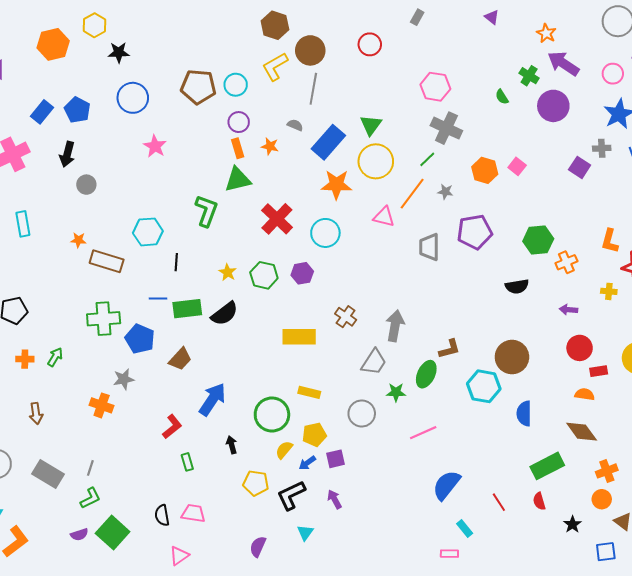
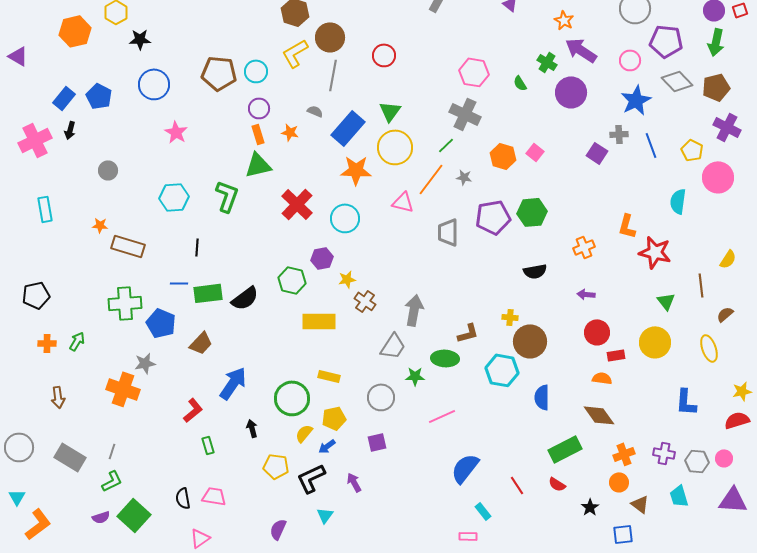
red circle: (370, 44) -> (384, 55), moved
pink hexagon: (435, 87) -> (474, 72), moved
black arrow: (67, 154) -> (70, 130), moved, size x0.7
cyan hexagon: (148, 232) -> (174, 197), moved
green hexagon: (538, 240) -> (532, 212), moved
yellow star: (228, 272) -> (347, 279), moved, turned 30
green hexagon: (264, 275) -> (292, 280), moved
yellow cross: (609, 291) -> (510, 317), moved
green ellipse: (426, 374) -> (445, 358), turned 68
orange cross: (102, 405) -> (123, 389), size x1.4
purple square: (335, 459) -> (377, 442), moved
red semicircle: (539, 501) -> (557, 484), turned -42

